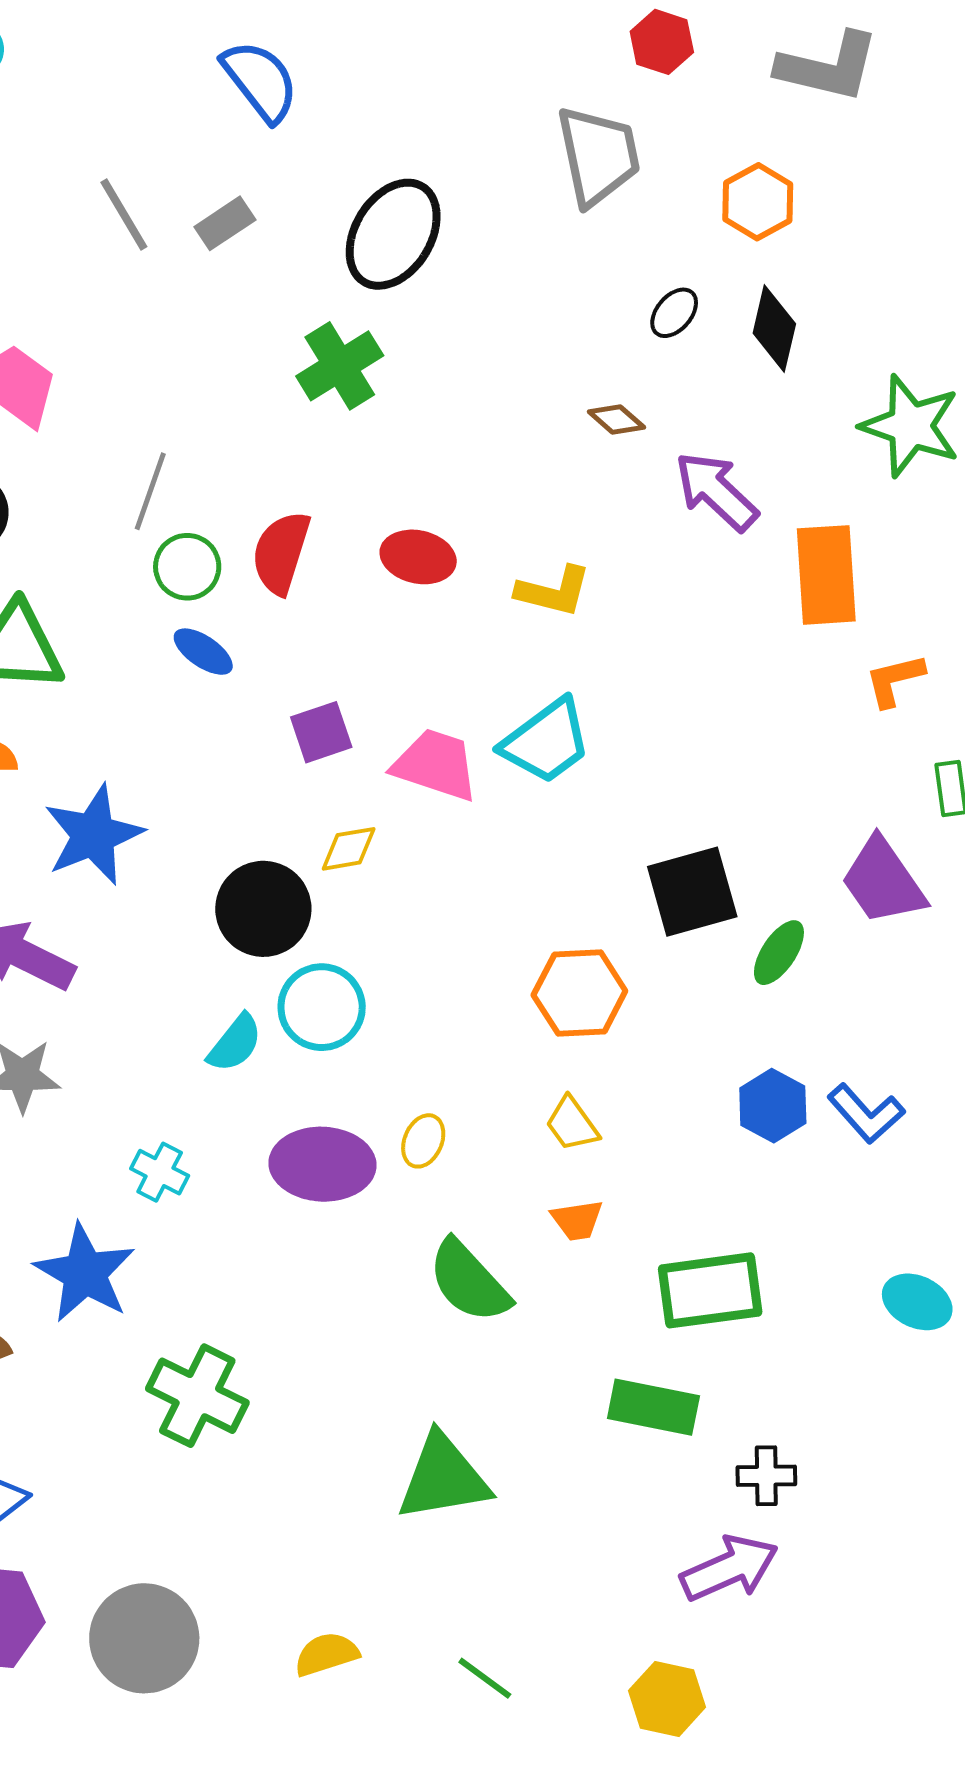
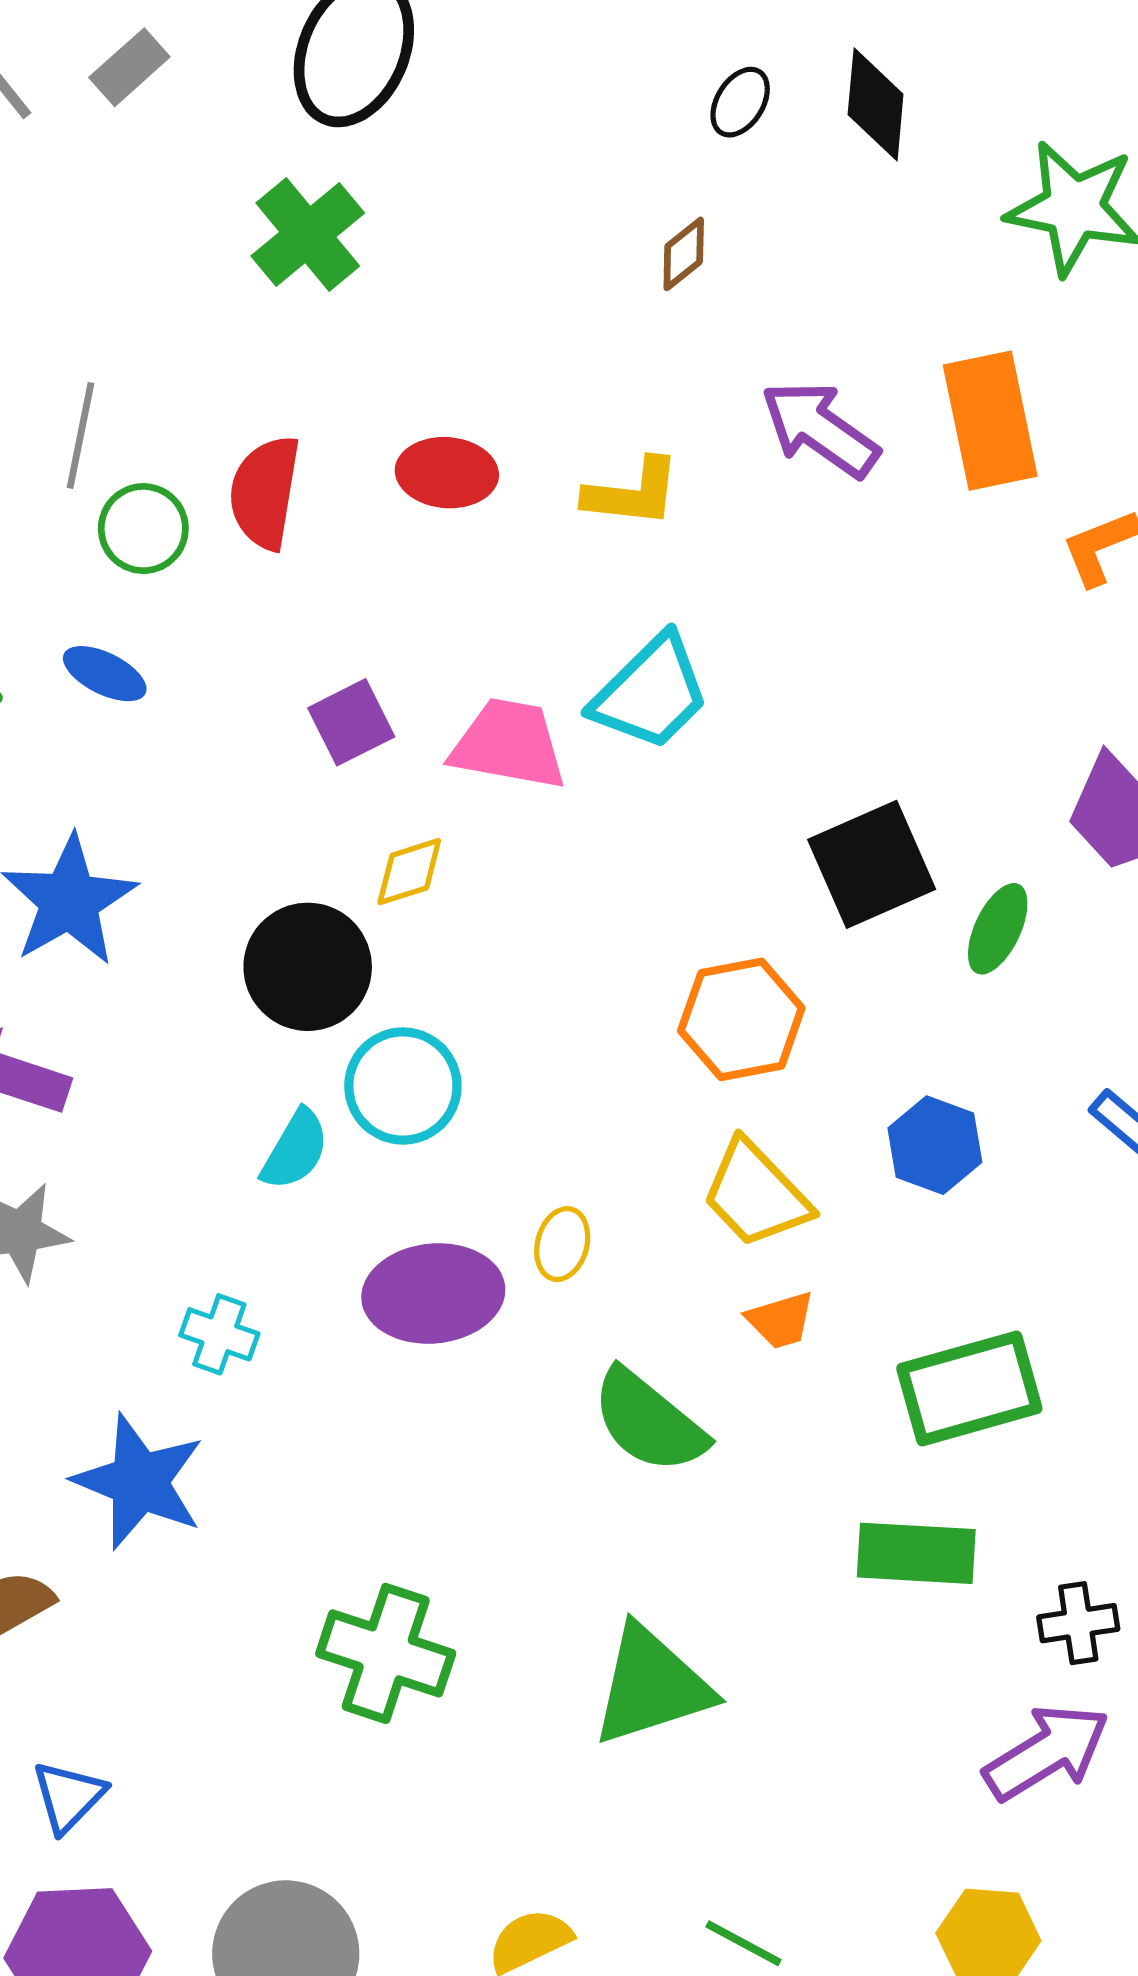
brown diamond: (616, 419) -> (684, 254), turned -72
purple arrow: (716, 491) -> (820, 429), moved
blue ellipse: (203, 652) -> (105, 674), moved
blue hexagon: (773, 1106) -> (935, 1145), moved
yellow trapezoid: (572, 1124) -> (756, 1194), size x1.5
green cross: (197, 1396) -> (386, 1653), moved

